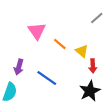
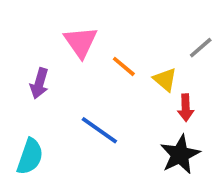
gray line: (97, 18) -> (201, 48), moved
purple arrow: (19, 67) -> (39, 83), moved

